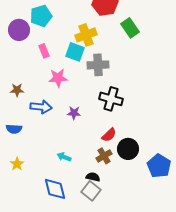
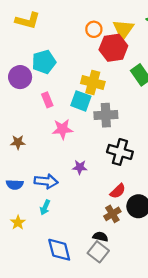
yellow cross: (86, 35) -> (93, 82), turned 35
blue arrow: (41, 107) -> (46, 181), moved
cyan arrow: (64, 157) -> (45, 207), moved, turned -88

